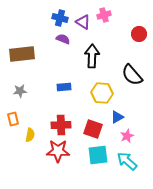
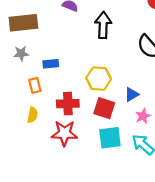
blue rectangle: (64, 87) -> (51, 64), moved
gray star: (20, 91) -> (21, 54), moved
yellow hexagon: (102, 93) -> (99, 79), moved
orange rectangle: (13, 119) -> (35, 85), moved

